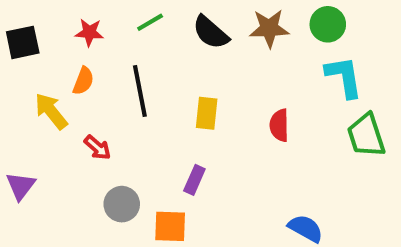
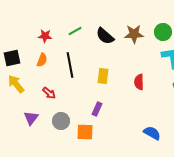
black square: (23, 42) -> (12, 58), moved
yellow arrow: (51, 111) -> (16, 84), moved
purple triangle: (21, 186) -> (31, 118), moved

